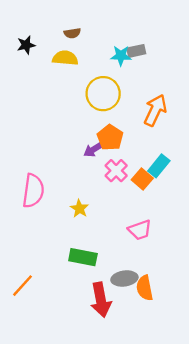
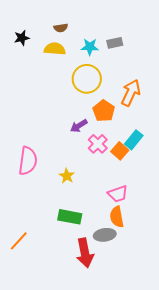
cyan star: (121, 56) -> (90, 47), moved
orange pentagon: (110, 137) -> (104, 111), moved
orange semicircle: (145, 288) -> (117, 217), moved

